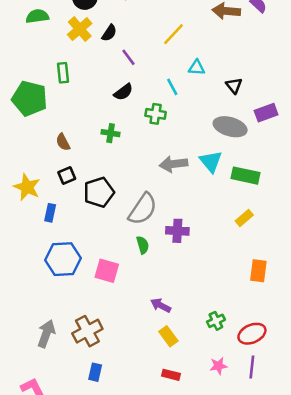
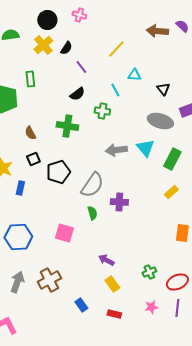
green cross: (111, 133) -> (67, 126), size x1.5
green rectangle: (245, 176) -> (172, 159), turned -75
blue hexagon: (63, 259) -> (18, 237), moved
blue rectangle: (95, 372) -> (81, 305), moved, turned -48

